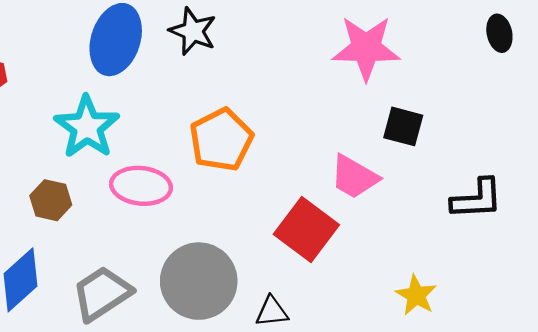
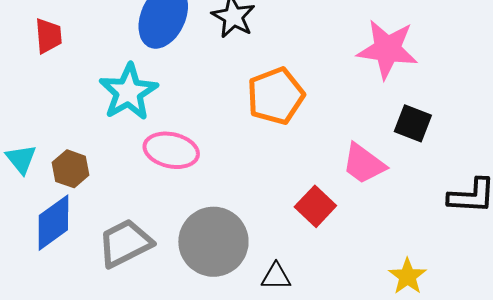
orange pentagon: (221, 140) -> (276, 96), moved
brown hexagon: (51, 200) -> (71, 169), moved
red square: (306, 230) -> (315, 206), size x0.7

